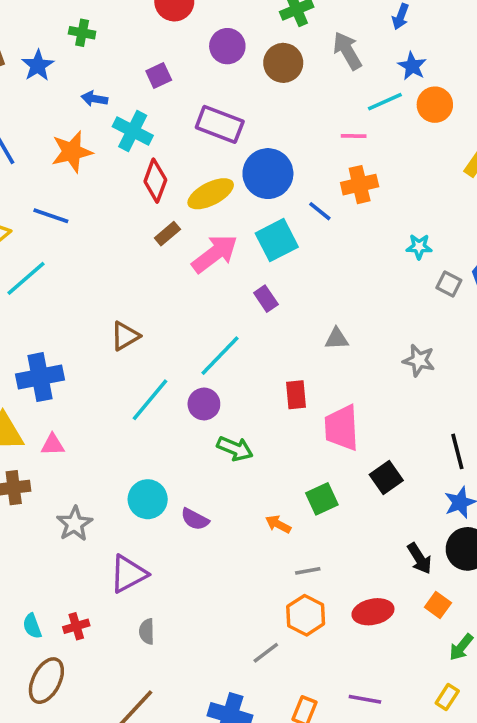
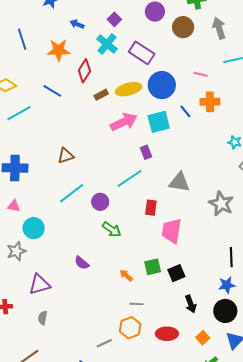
purple square: (159, 75) -> (114, 19), turned -32
cyan cross: (133, 131) -> (107, 44), moved
pink line: (354, 136) -> (200, 74), moved
red diamond: (155, 181) -> (84, 71), moved
blue line: (51, 216) -> (52, 91), moved
brown rectangle: (167, 234) -> (101, 95), moved
gray triangle: (337, 339) -> (179, 182), size x1.6
cyan line: (220, 356) -> (130, 178), moved
gray star: (419, 360) -> (221, 204), size x1.4
black square: (386, 478) -> (176, 273), moved
cyan circle: (148, 499) -> (34, 228), moved
black arrow: (419, 558) -> (191, 304), moved

